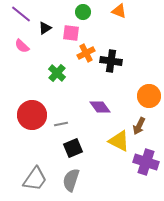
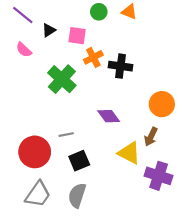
green circle: (83, 12) -> (99, 12), moved
green cross: (57, 73) -> (62, 79), size x1.5
red circle: (32, 115) -> (35, 152), moved

